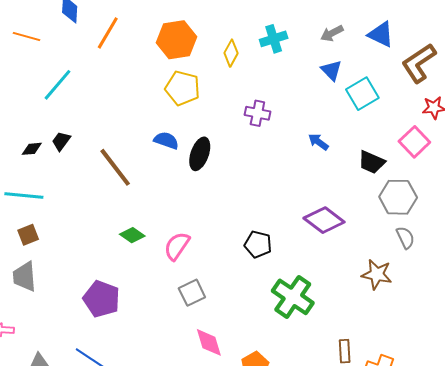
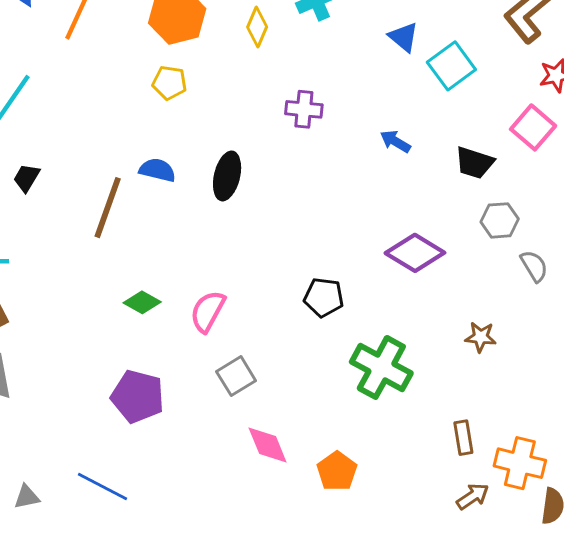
yellow pentagon: (182, 88) -> (170, 83), moved, size x0.7
blue semicircle: (166, 140) -> (157, 170), moved
brown line: (115, 167) -> (108, 208), turned 63
gray hexagon: (398, 197) -> (500, 220), moved, size x0.7
brown star: (377, 274) -> (481, 337), moved, size x0.7
purple pentagon: (102, 299) -> (138, 396), moved

